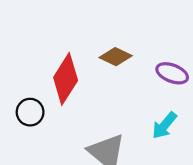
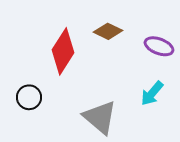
black circle: (30, 112) -> (29, 97), moved

